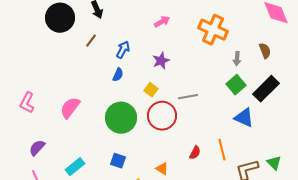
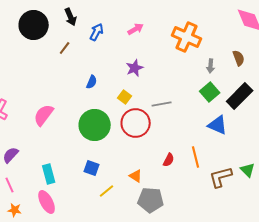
blue arrow: (123, 50) -> (97, 32), moved
cyan rectangle: (75, 167) -> (49, 174), turned -66

